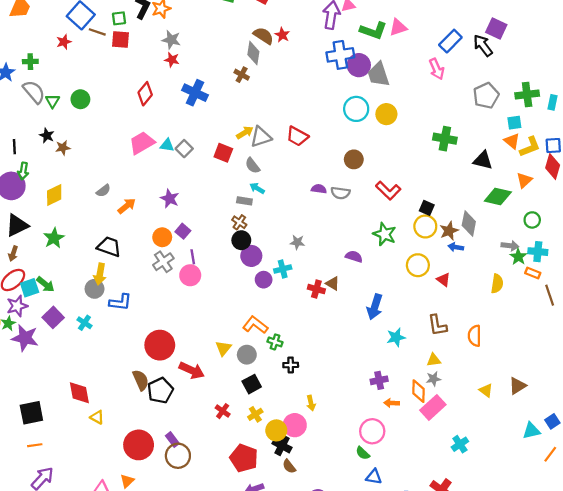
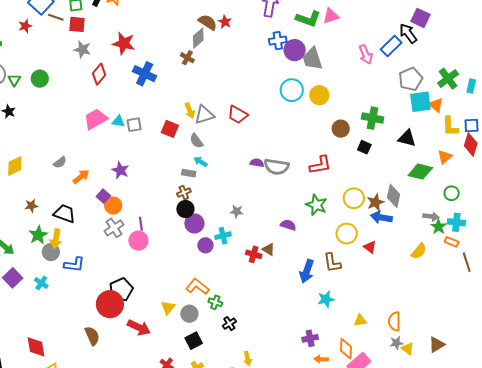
gray star: (171, 40) -> (82, 49), moved
blue rectangle: (450, 41) -> (391, 46), moved
gray diamond: (253, 53) -> (198, 38), turned 40
blue cross: (340, 55) -> (278, 41), size x0.7
red star: (172, 60) -> (124, 43), size x1.6
green cross: (527, 94) -> (448, 79), turned -30
cyan square: (514, 123) -> (420, 102), moved, size x1.6
yellow arrow: (245, 133) -> (190, 111), turned 98
orange triangle: (512, 141) -> (436, 105), moved
yellow L-shape: (530, 147) -> (450, 126), turned 110
brown star: (63, 148) -> (31, 206), moved
gray square: (184, 149) -> (134, 125), turned 35
brown circle: (354, 159) -> (341, 129), moved
red L-shape: (388, 191) -> (320, 165), turned -55
gray semicircle: (340, 193) -> (277, 167), size x1.4
black square: (427, 208) -> (364, 147), moved
brown cross: (239, 222) -> (184, 193), turned 32
purple square: (183, 231) -> (103, 196), moved
green star: (54, 238) -> (38, 235), moved
blue arrow: (456, 247) -> (381, 217), size x1.5
yellow semicircle: (497, 284) -> (419, 251), turned 30
brown L-shape: (437, 325) -> (332, 263), moved
orange semicircle: (475, 336) -> (394, 321), moved
black cross: (291, 365) -> (229, 324), turned -32
gray star: (433, 379) -> (396, 343), moved
black pentagon: (160, 390) -> (121, 290), moved

